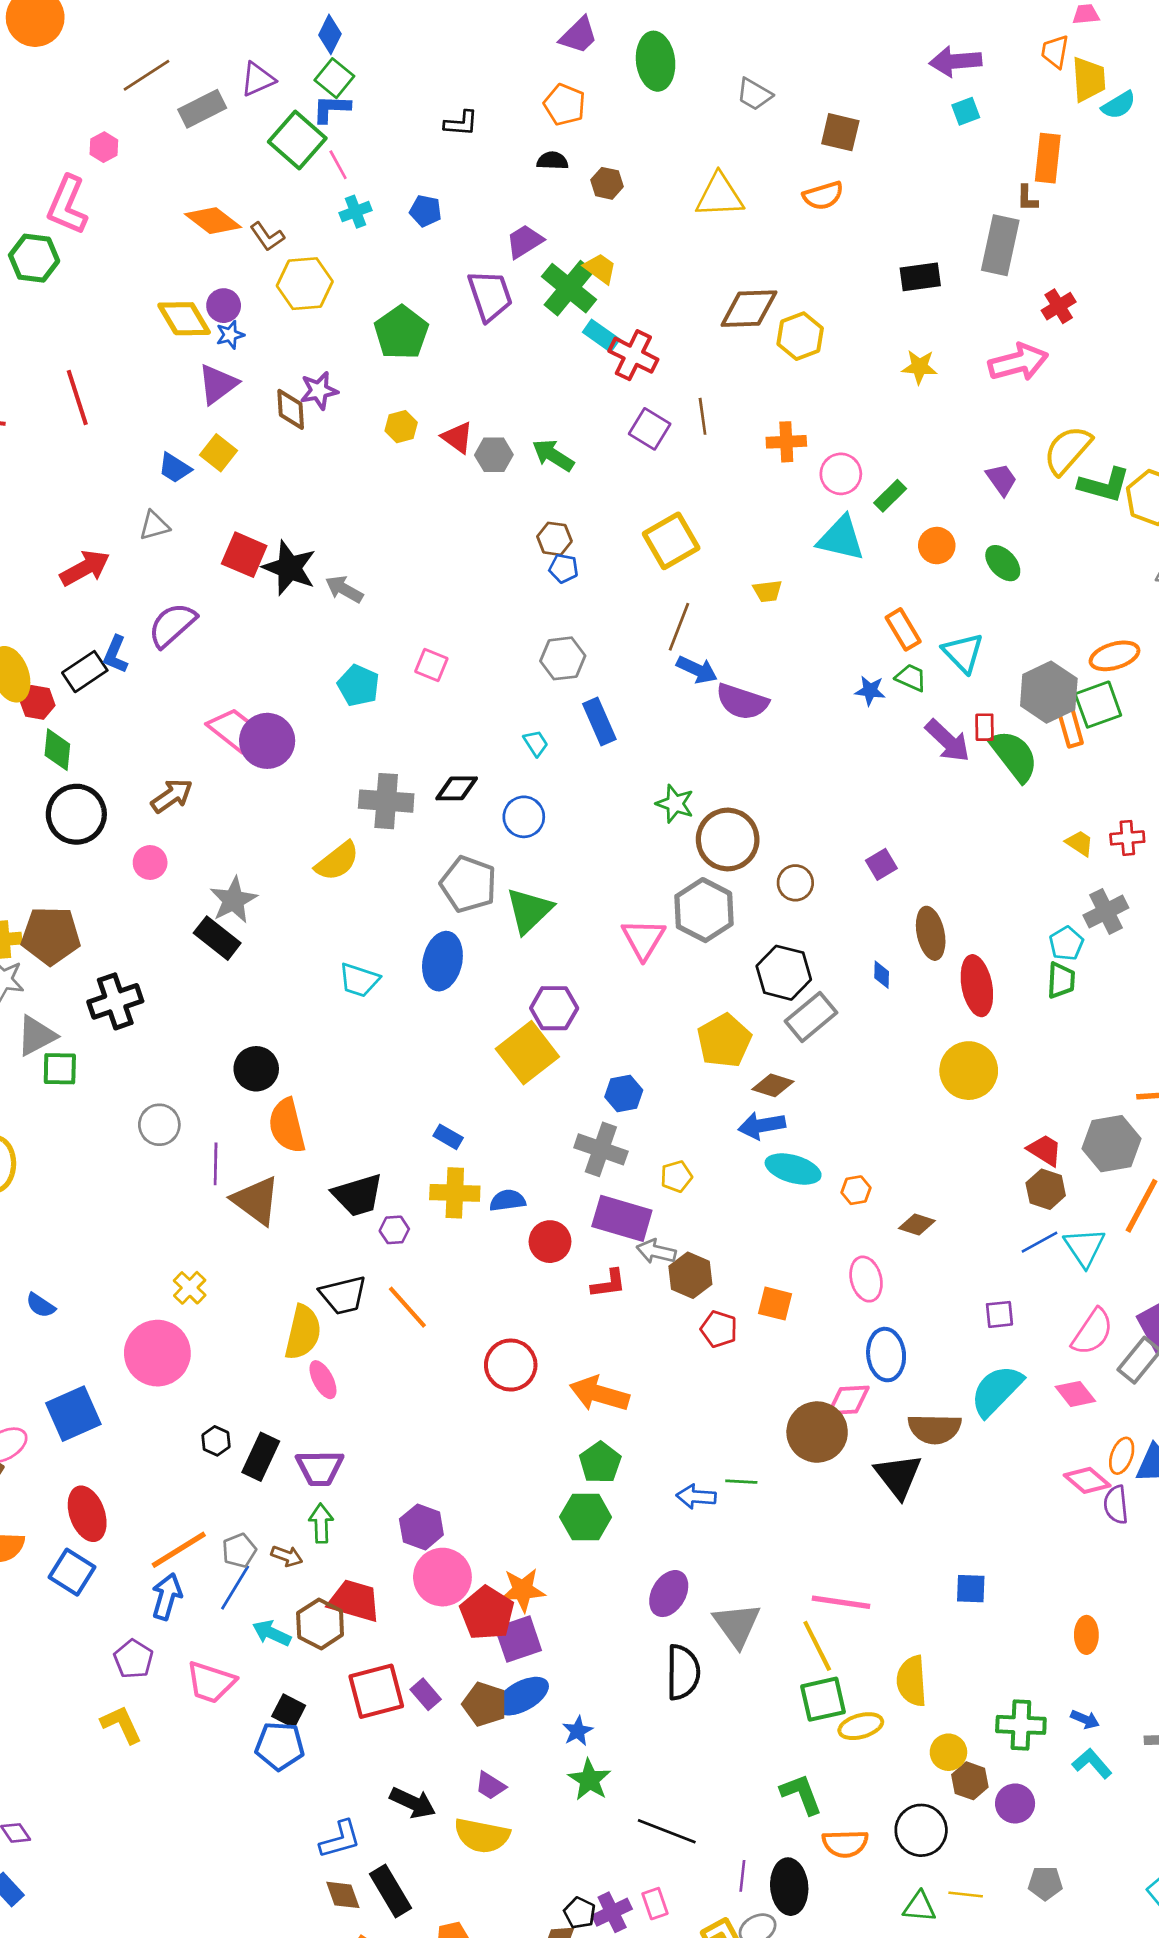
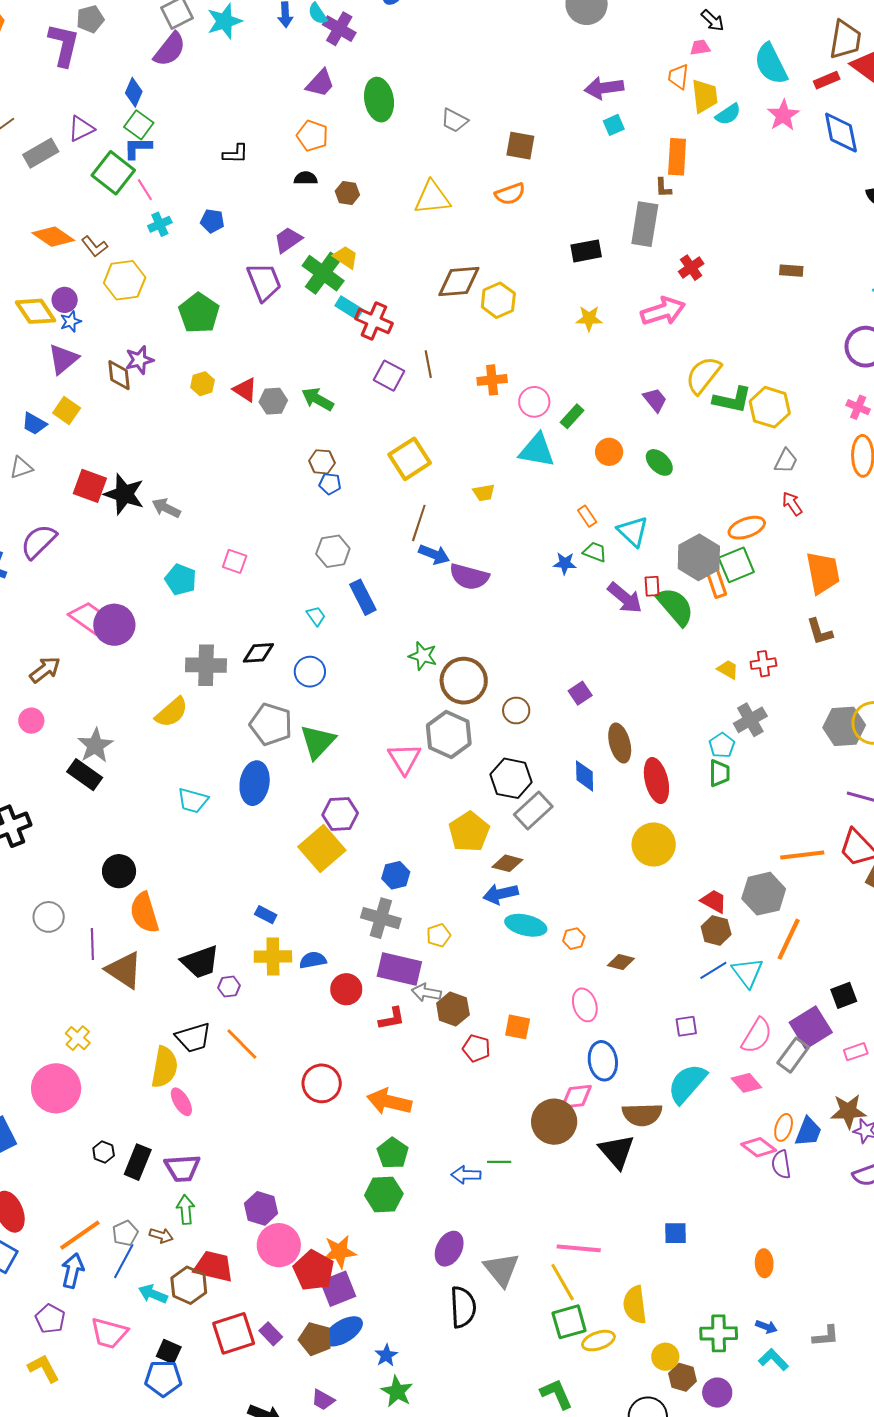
orange rectangle: (903, 629) -> (587, 516), size x0.7
blue diamond: (882, 975) -> (585, 776), size x1.5

